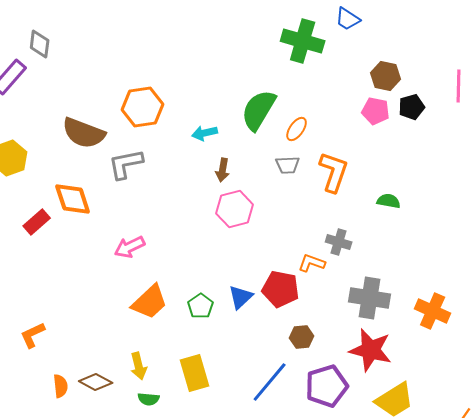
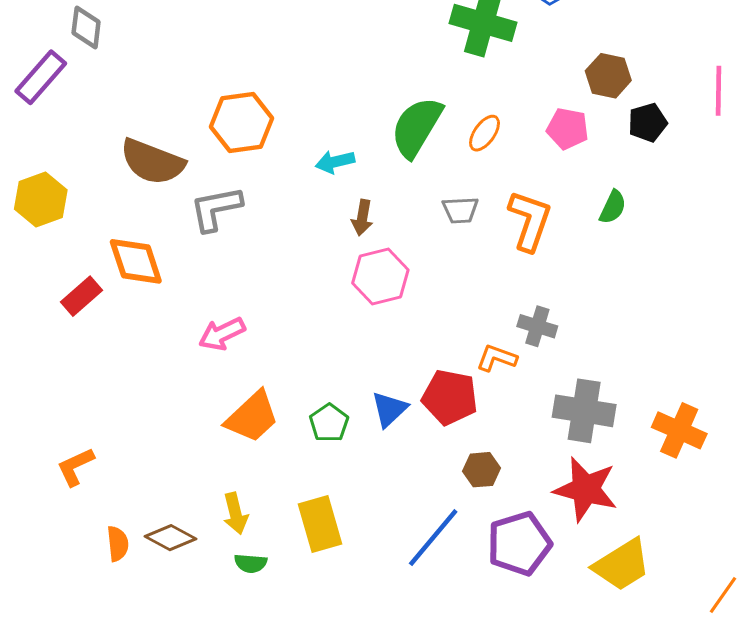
pink pentagon: (376, 111) -> (568, 129), moved
orange ellipse: (297, 129) -> (485, 133), moved
green semicircle: (389, 201) -> (613, 207), moved, turned 105

